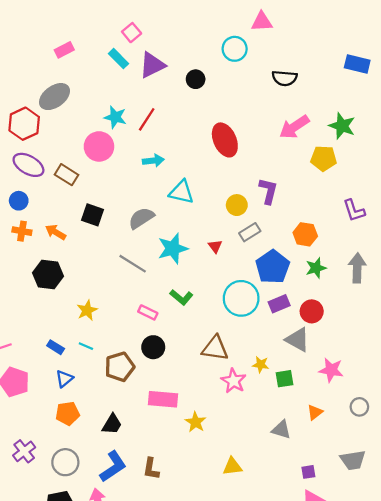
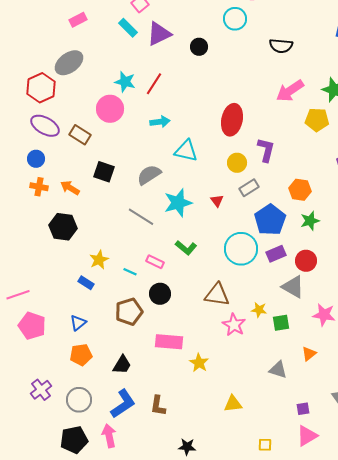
red ellipse: (225, 140) -> (232, 120), moved, turned 36
cyan line: (86, 346) -> (130, 272), moved
blue rectangle: (56, 347) -> (86, 283), moved

